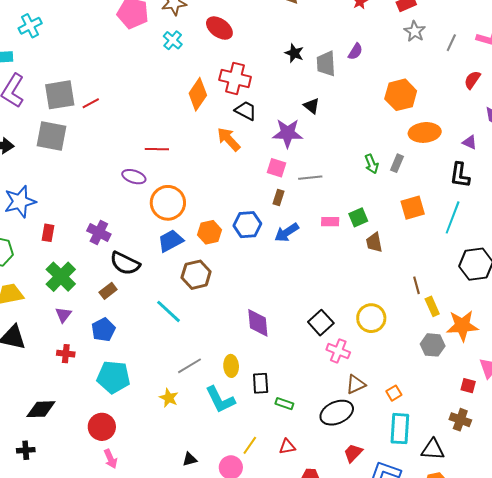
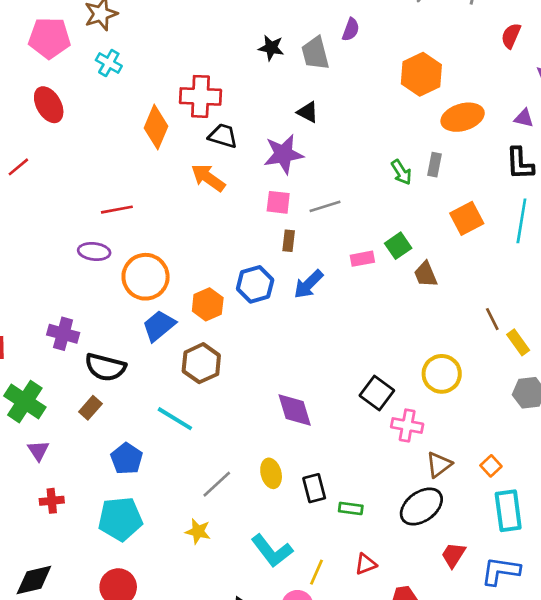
red ellipse: (219, 28) -> (49, 105), moved, turned 36
blue pentagon: (103, 330) -> (127, 459), moved
cyan L-shape: (220, 400) -> (272, 551), moved

